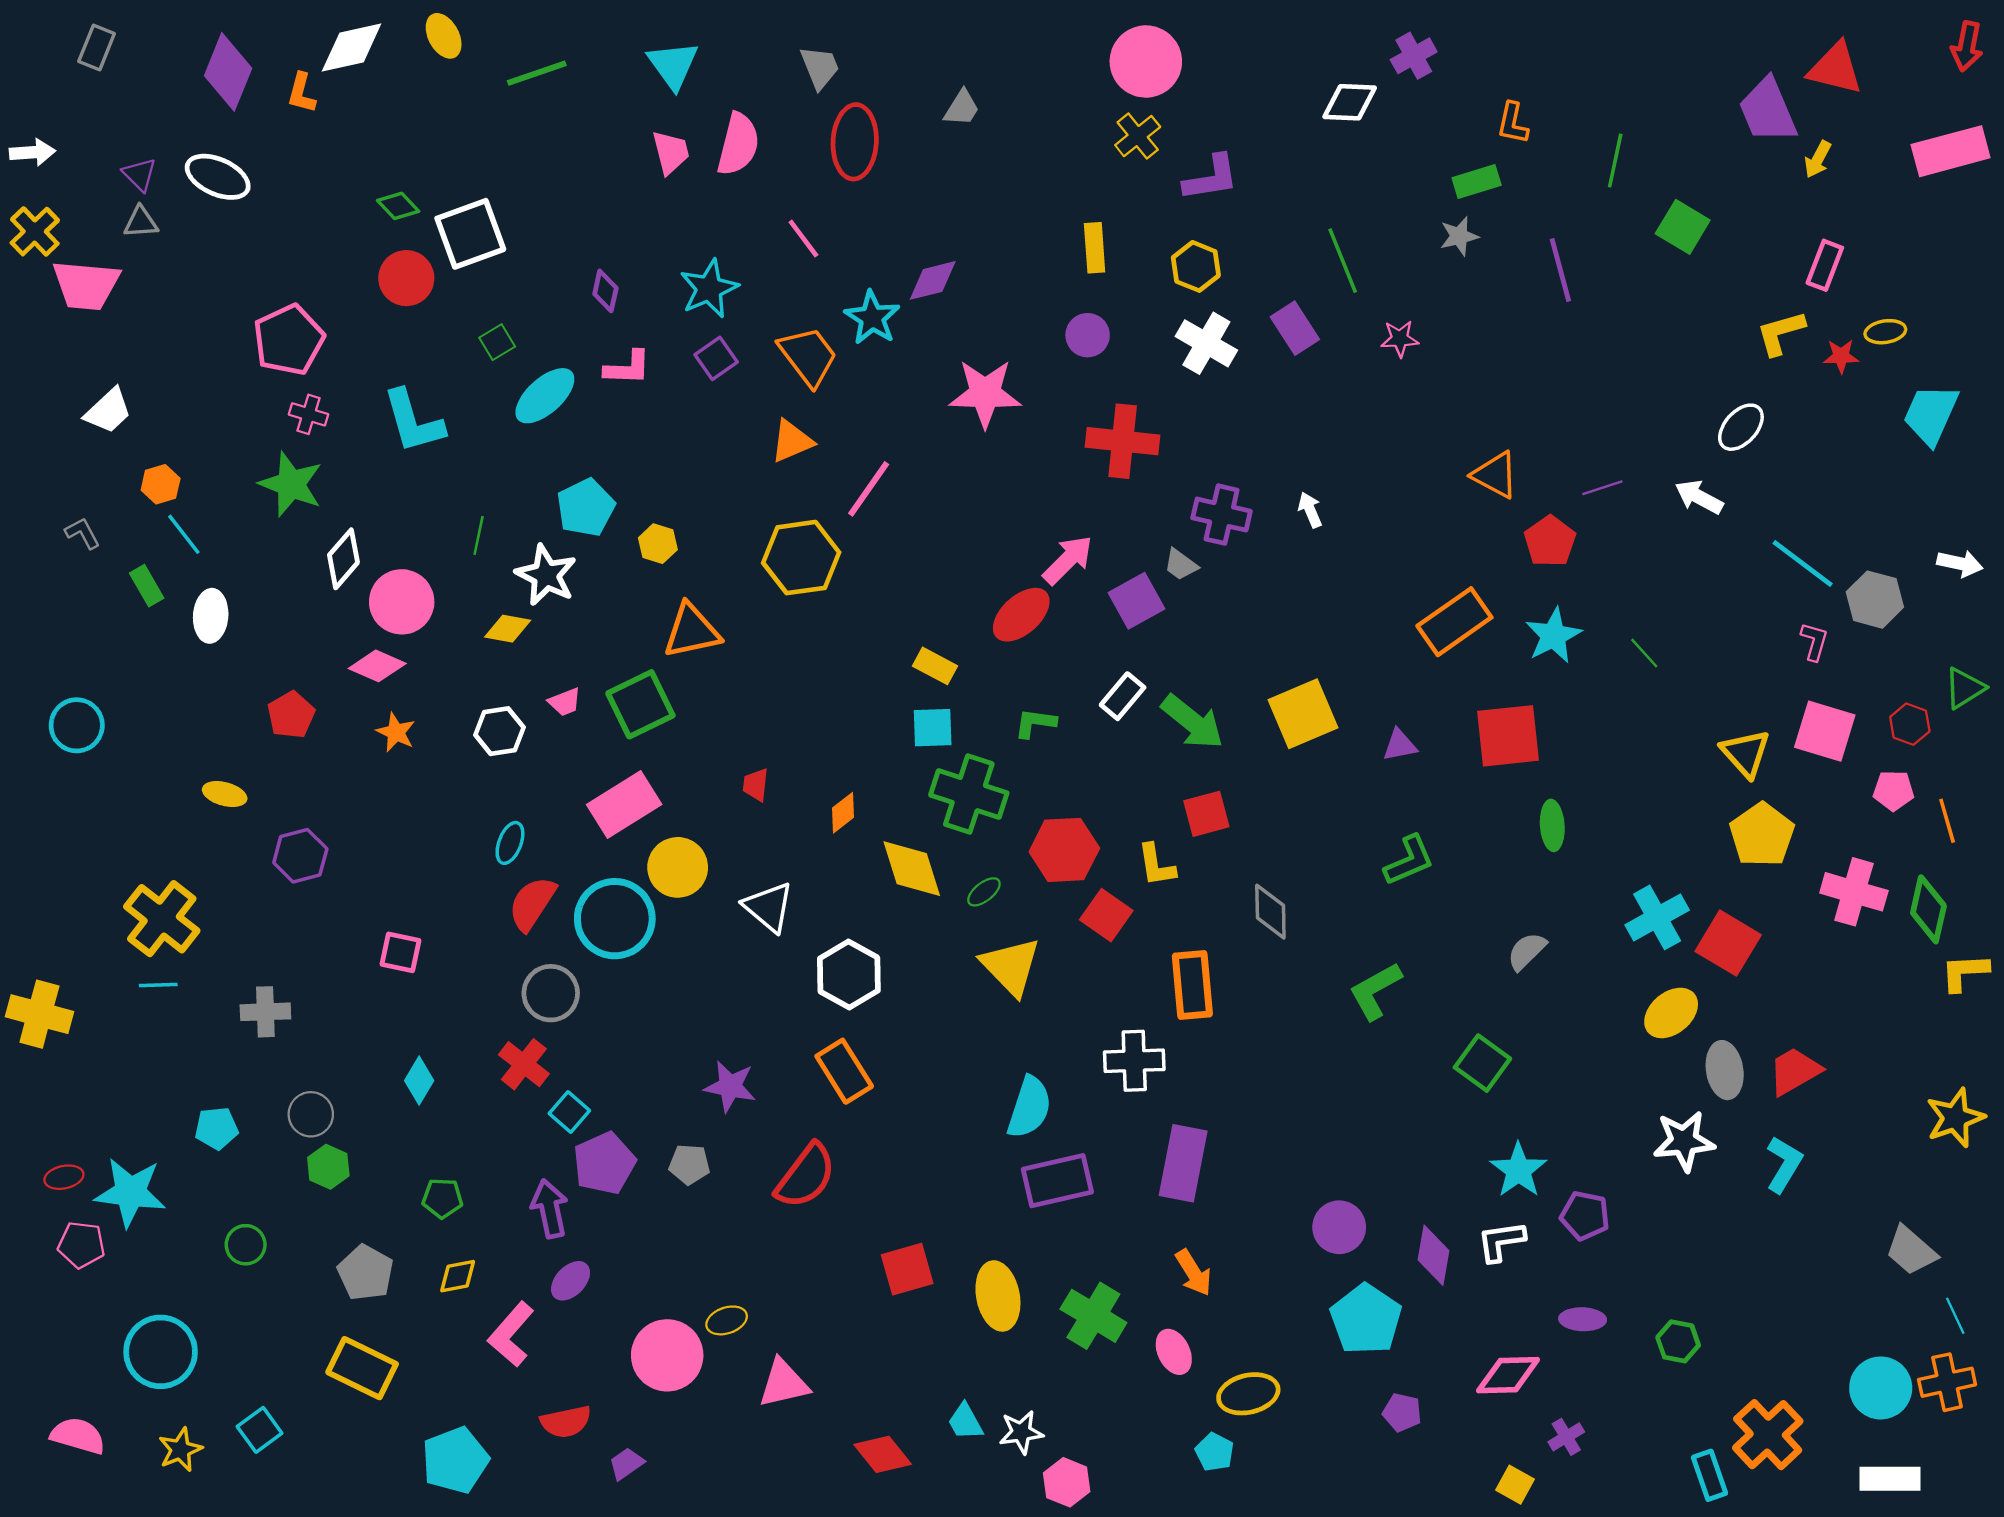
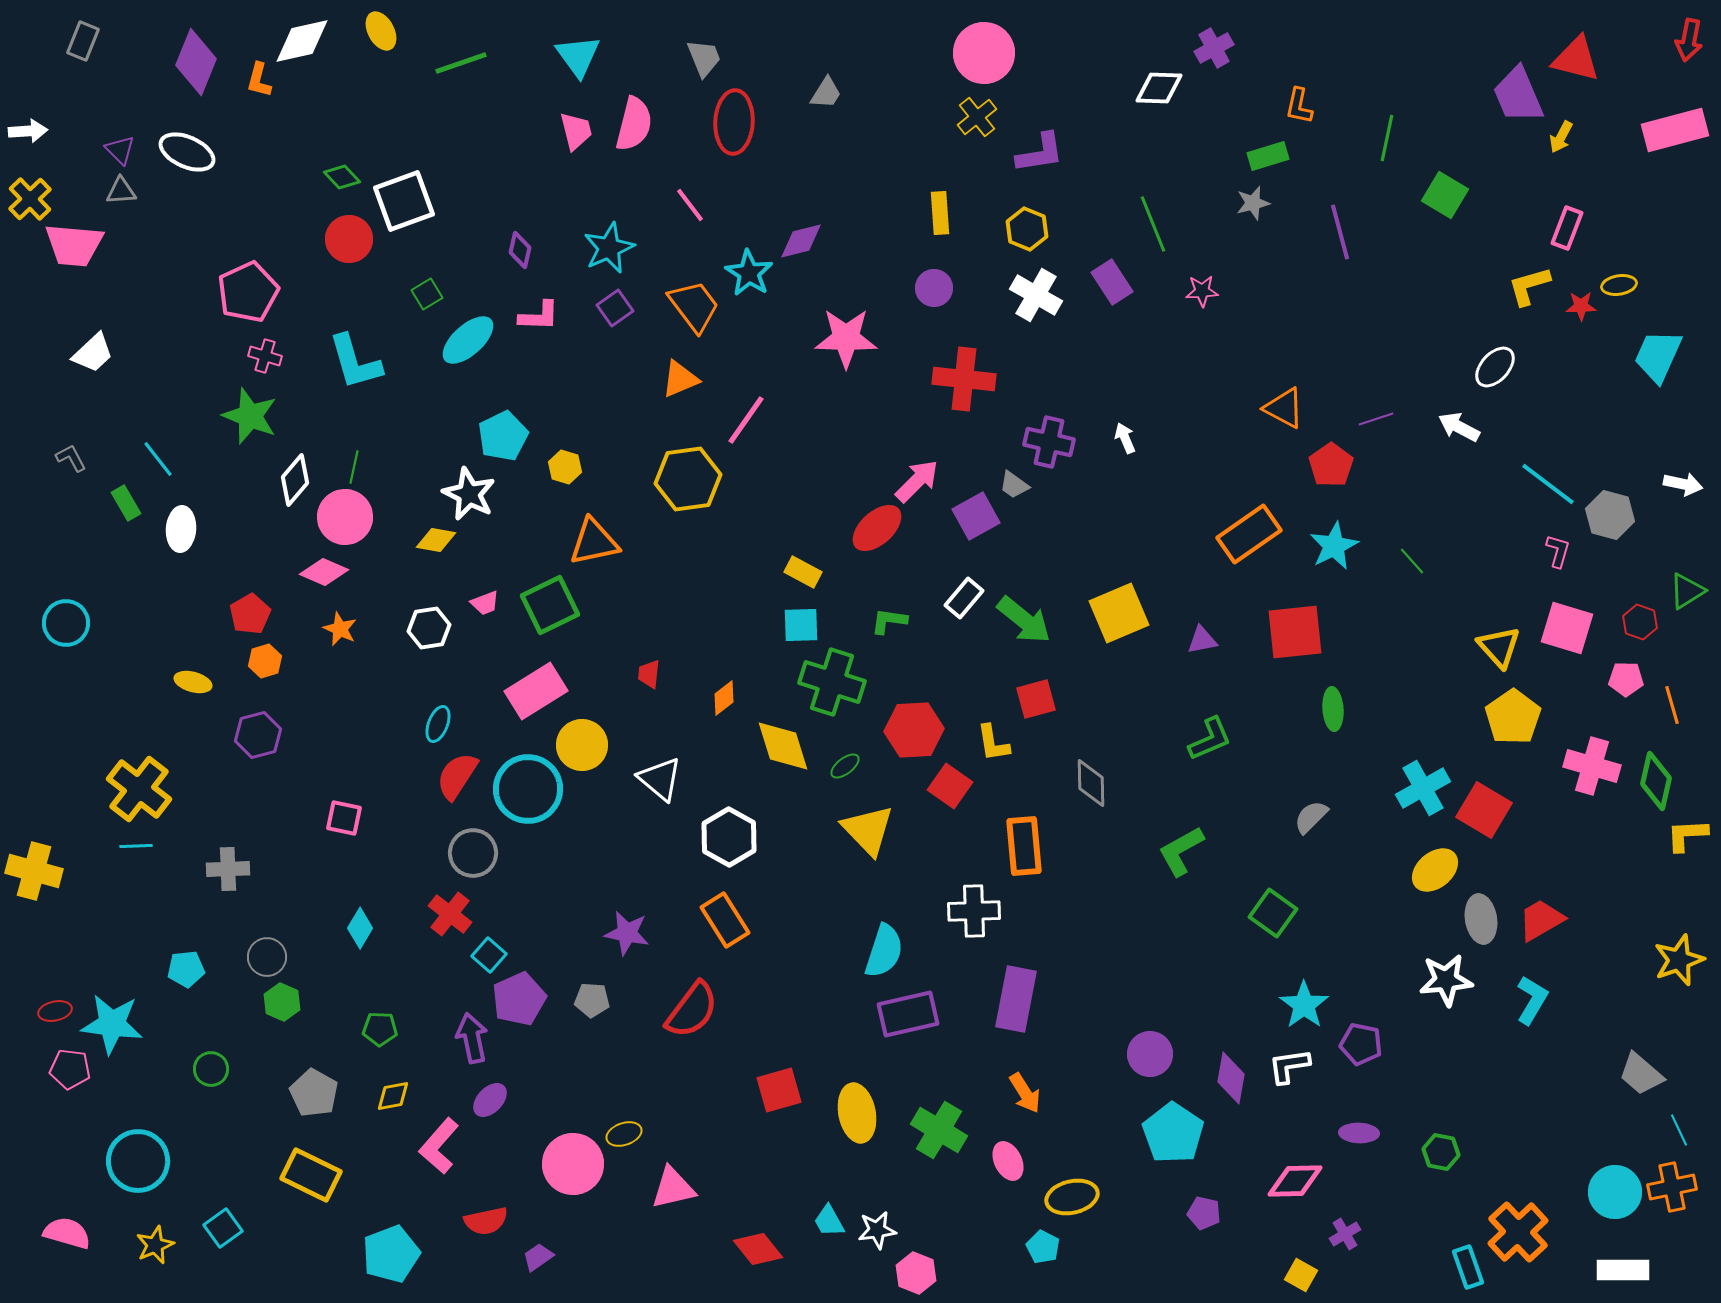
orange hexagon: (161, 484) -> (265, 661), moved
green line: (479, 535) -> (354, 467), moved

